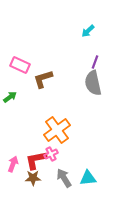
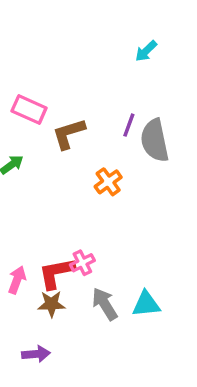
purple line: (95, 62) -> (129, 125), moved
orange cross: (57, 130) -> (108, 182), moved, size x0.6

